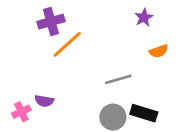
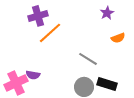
gray line: (118, 79) -> (88, 59), turned 48
pink cross: (21, 112) -> (16, 83), size x1.6

